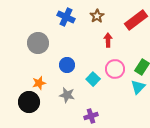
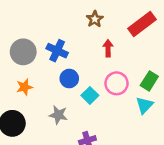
blue cross: (66, 17) -> (57, 51), moved
blue circle: (67, 65) -> (69, 79), moved
orange star: (39, 83) -> (24, 87), moved

